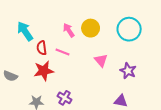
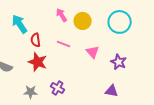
pink arrow: (69, 30) -> (62, 15), moved
pink line: (62, 52) -> (64, 44), moved
red star: (44, 71) -> (38, 62), turned 30

